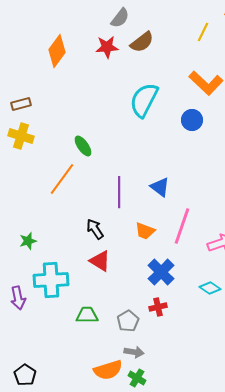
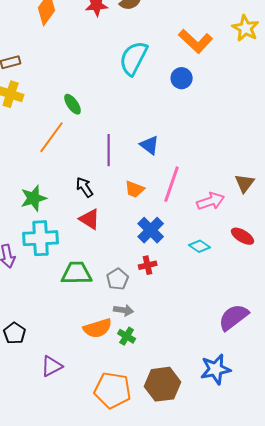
green star: (28, 241) -> (34, 198), moved, size x1.5
green trapezoid: (87, 315) -> (77, 273), size x1.4

